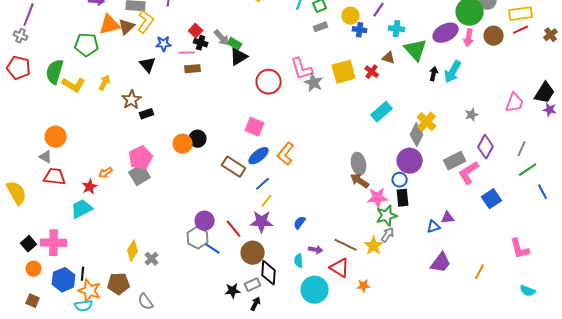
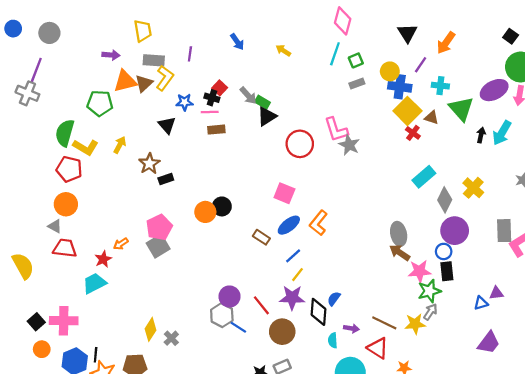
blue cross: (360, 30) -> (400, 87), size x1.5
gray cross: (21, 36) -> (27, 93), size x1.5
black cross: (201, 43) -> (212, 98), moved
red pentagon: (19, 68) -> (69, 169), moved
yellow square: (344, 72) -> (407, 111), moved, turned -30
gray diamond: (417, 135) -> (445, 200), moved
gray rectangle: (455, 161) -> (504, 231), turned -65
brown rectangle: (234, 167) -> (261, 237), size x0.7
yellow star: (374, 246) -> (415, 324), turned 30
black diamond: (269, 273) -> (318, 312), moved

